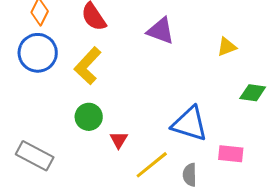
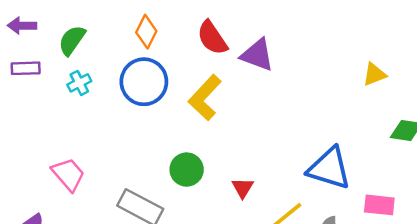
purple triangle: (161, 31) -> (257, 55), moved
green circle: (89, 117) -> (187, 170), moved

